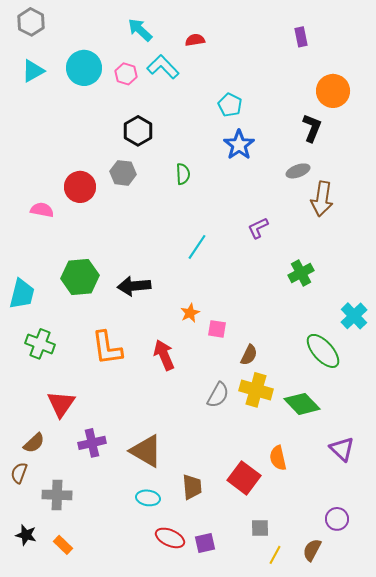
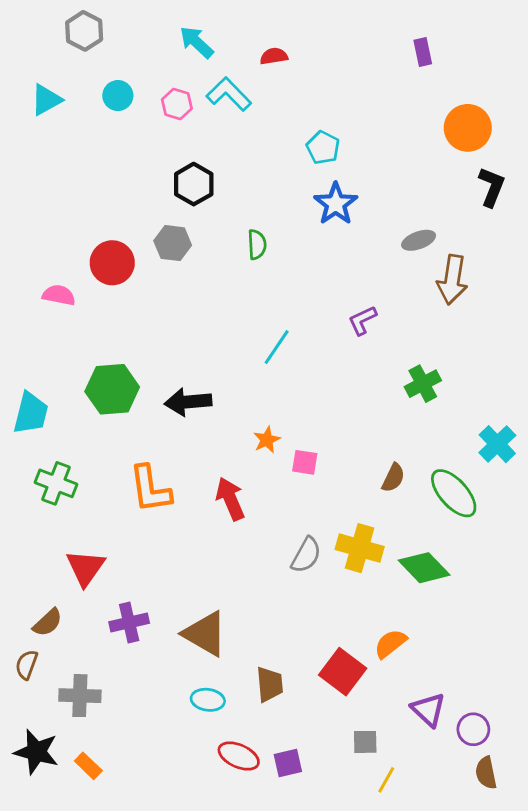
gray hexagon: (31, 22) -> (84, 31), moved
cyan circle: (84, 68) -> (118, 96), size x0.6
black L-shape: (312, 128) -> (492, 187), moved
brown semicircle: (249, 355) -> (393, 478), moved
purple triangle: (342, 449) -> (428, 710), moved
orange semicircle: (278, 458) -> (390, 644), turned 65
black star: (26, 535) -> (36, 752), size x1.5
brown semicircle: (312, 550) -> (486, 773), moved, turned -40

